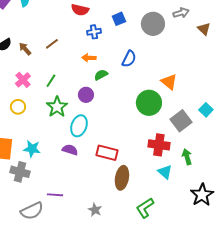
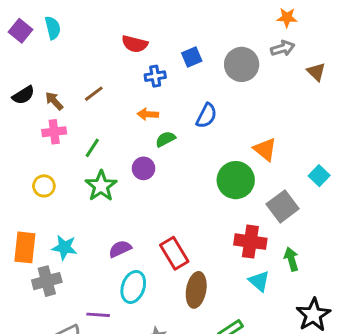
pink cross: (23, 80) -> (54, 132), moved, turned 35
cyan square: (206, 110) -> (319, 176), moved
cyan ellipse: (79, 126) -> (133, 287), moved
purple semicircle: (70, 150) -> (120, 249), turned -42
red rectangle: (107, 153) -> (174, 253), turned 45
gray cross: (20, 172) -> (47, 281), turned -30

